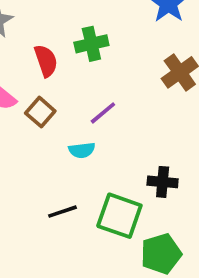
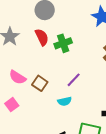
red semicircle: (46, 61) -> (42, 37), moved

